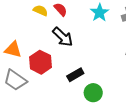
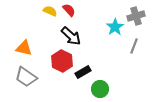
cyan star: (100, 13) -> (115, 27), moved
red hexagon: (40, 62) -> (62, 61), moved

